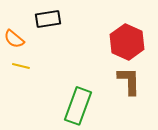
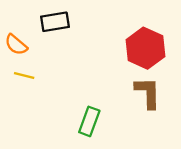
green rectangle: (78, 106) -> (89, 121), size x0.7

